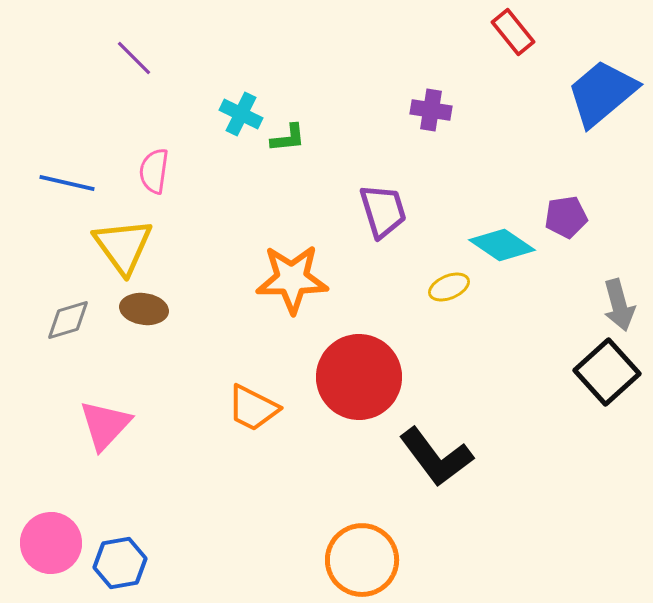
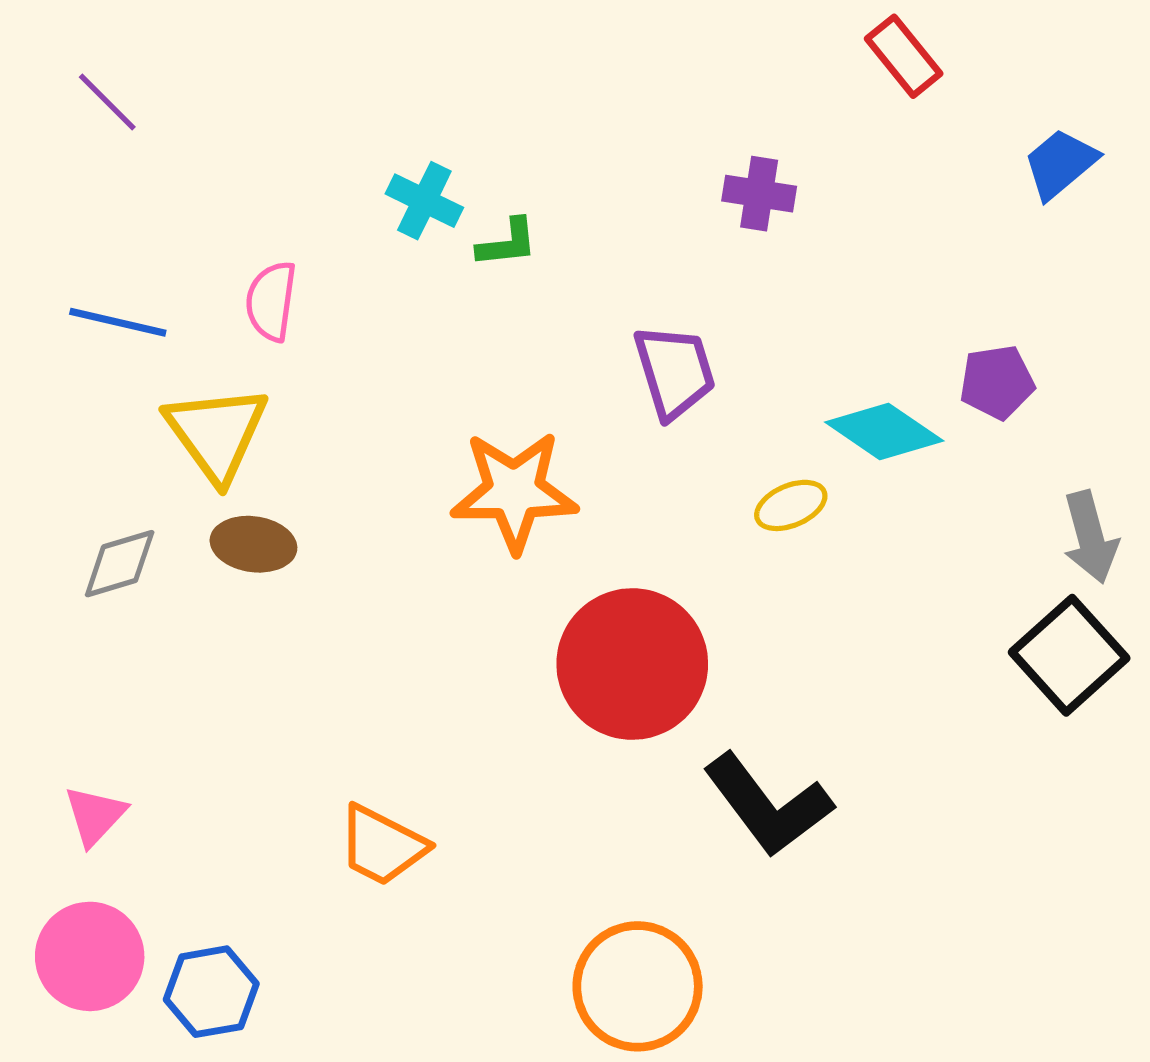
purple line: (134, 58) -> (107, 102), moved
blue trapezoid: (602, 93) -> (1060, 164), size x0.6
orange trapezoid: (253, 408) -> (382, 845), moved
pink triangle: (105, 425) -> (95, 816), moved, size x0.7

